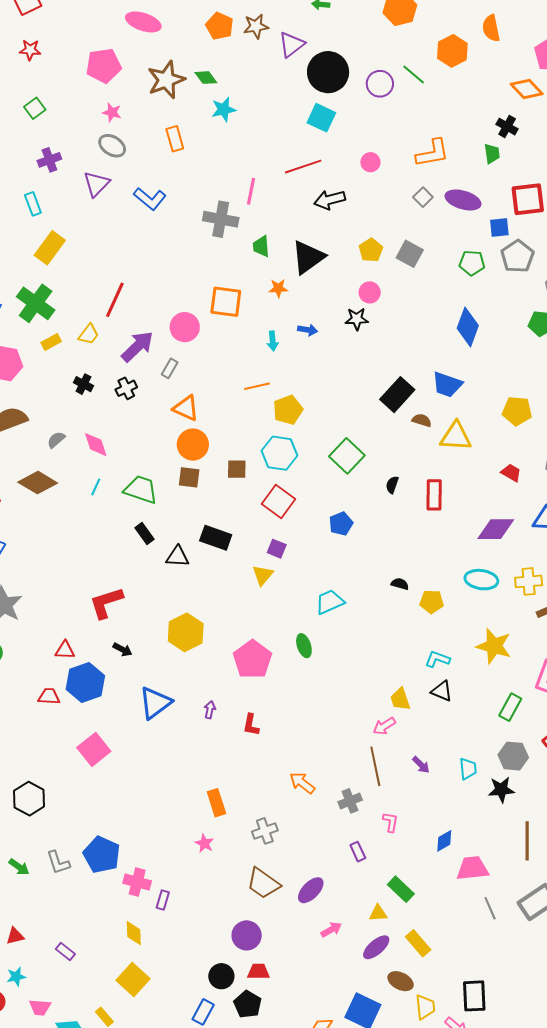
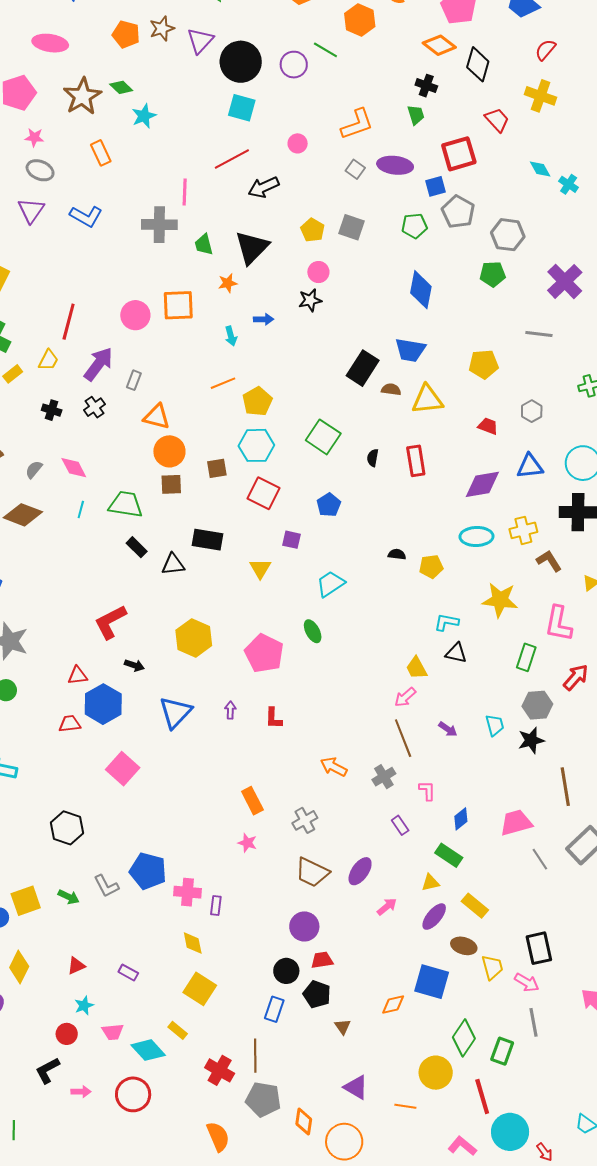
pink circle: (185, 327) -> (135, 315), moved
purple square: (277, 549) -> (292, 540), moved
blue diamond: (444, 841) -> (461, 819), moved

